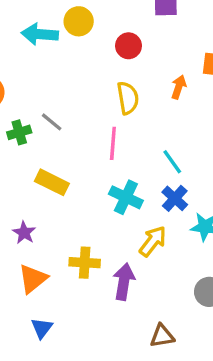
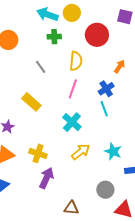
red circle: (129, 46) -> (97, 35), size x1.5
yellow semicircle: (128, 98) -> (76, 61), moved
green cross: (19, 132) -> (54, 37), moved
blue cross: (175, 198) -> (106, 89), moved
purple arrow: (124, 282) -> (46, 178), moved

